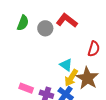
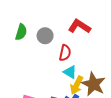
red L-shape: (67, 20) -> (79, 26), moved
red semicircle: (94, 49) -> (65, 53), moved

